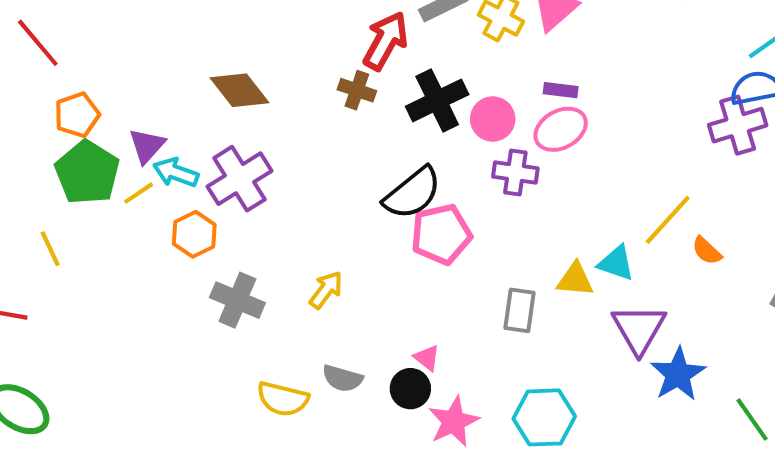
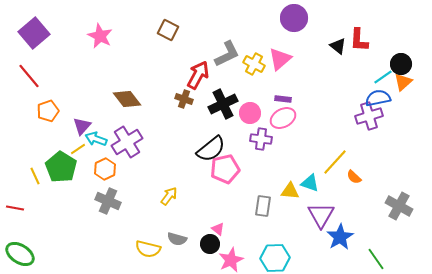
green pentagon: (87, 172) -> (61, 167), moved
gray cross: (237, 300) -> (108, 201), moved

